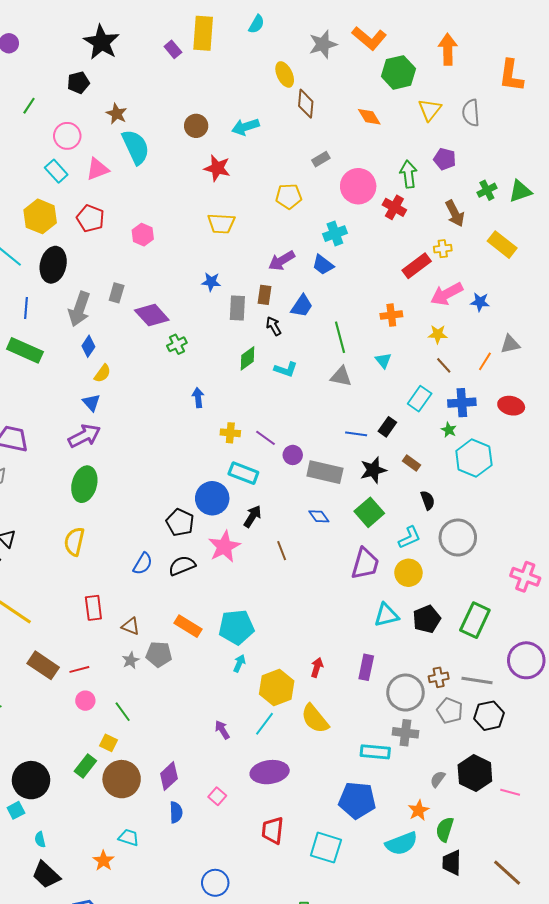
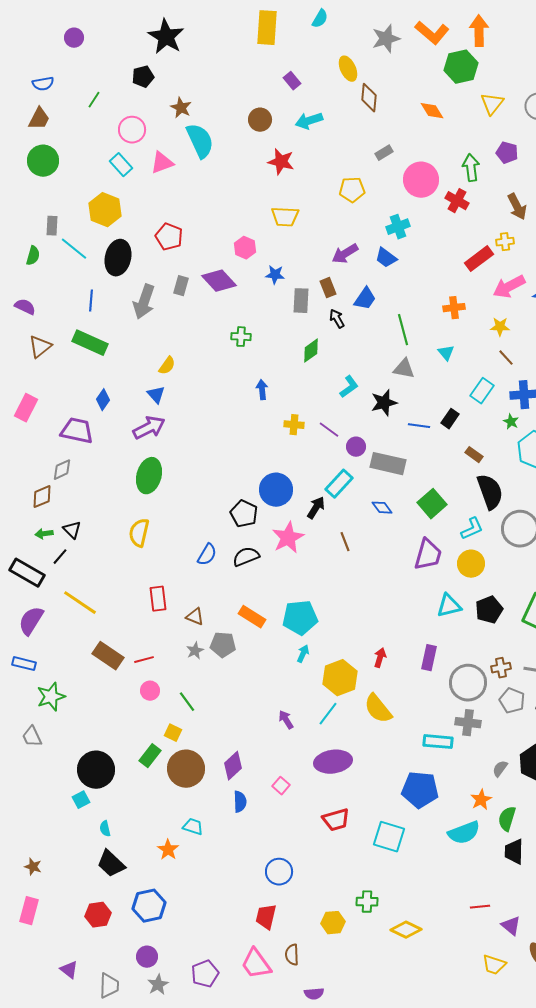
purple rectangle: (173, 49) -> (292, 81), moved
orange arrow: (448, 49) -> (479, 31), moved
red pentagon: (90, 218) -> (169, 237), moved
pink hexagon: (143, 235) -> (245, 248), moved
brown rectangle: (265, 295) -> (328, 288), turned -30
purple diamond: (152, 315) -> (219, 281), moved
green cross: (177, 344) -> (241, 337), turned 30
blue diamond: (88, 346) -> (103, 400), moved
cyan L-shape: (286, 369) -> (349, 387), moved, turned -55
black star: (373, 470) -> (384, 403), moved
cyan rectangle: (243, 473) -> (339, 484), moved, turned -68
black semicircle: (428, 500) -> (490, 492), size x1.8
red trapezoid: (273, 830) -> (336, 820), turned -112

